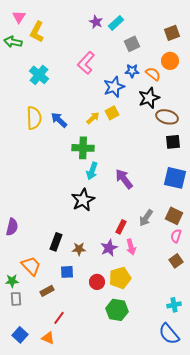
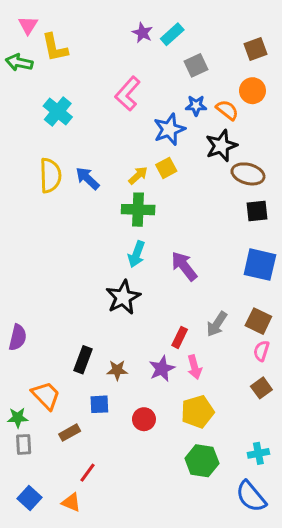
yellow L-shape: (37, 32) -> (55, 48), turned -40
green cross: (83, 148) -> (138, 210), moved
yellow pentagon: (120, 278) -> (197, 412), moved
green hexagon: (117, 310) -> (202, 461), moved

